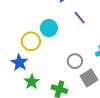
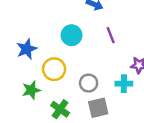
yellow circle: (31, 41) -> (54, 69), moved
blue star: (19, 63) -> (27, 49), moved

